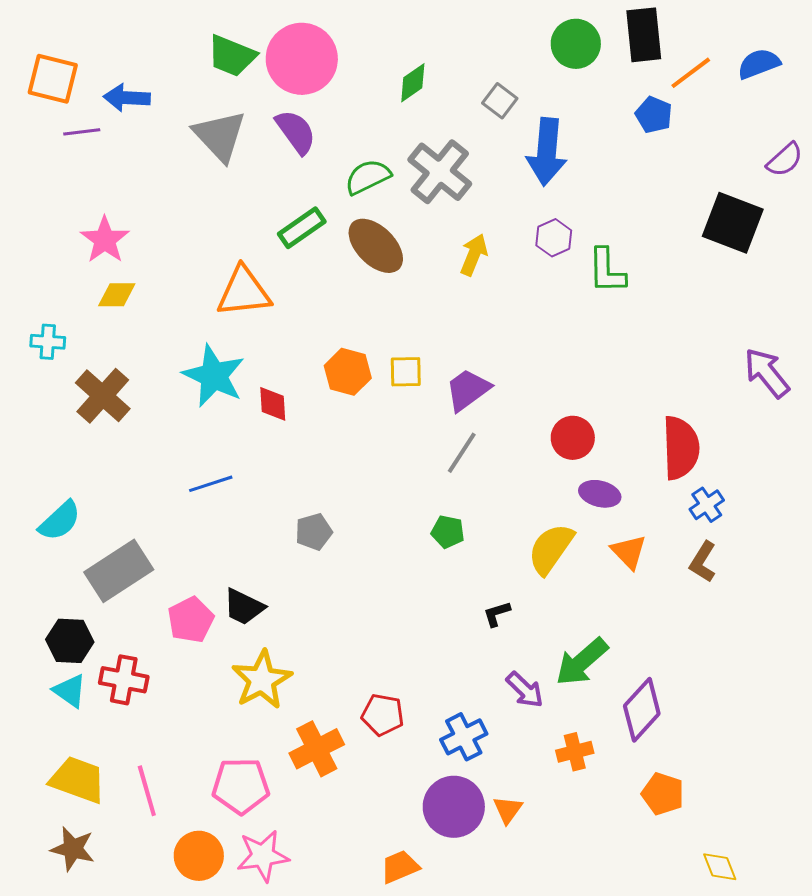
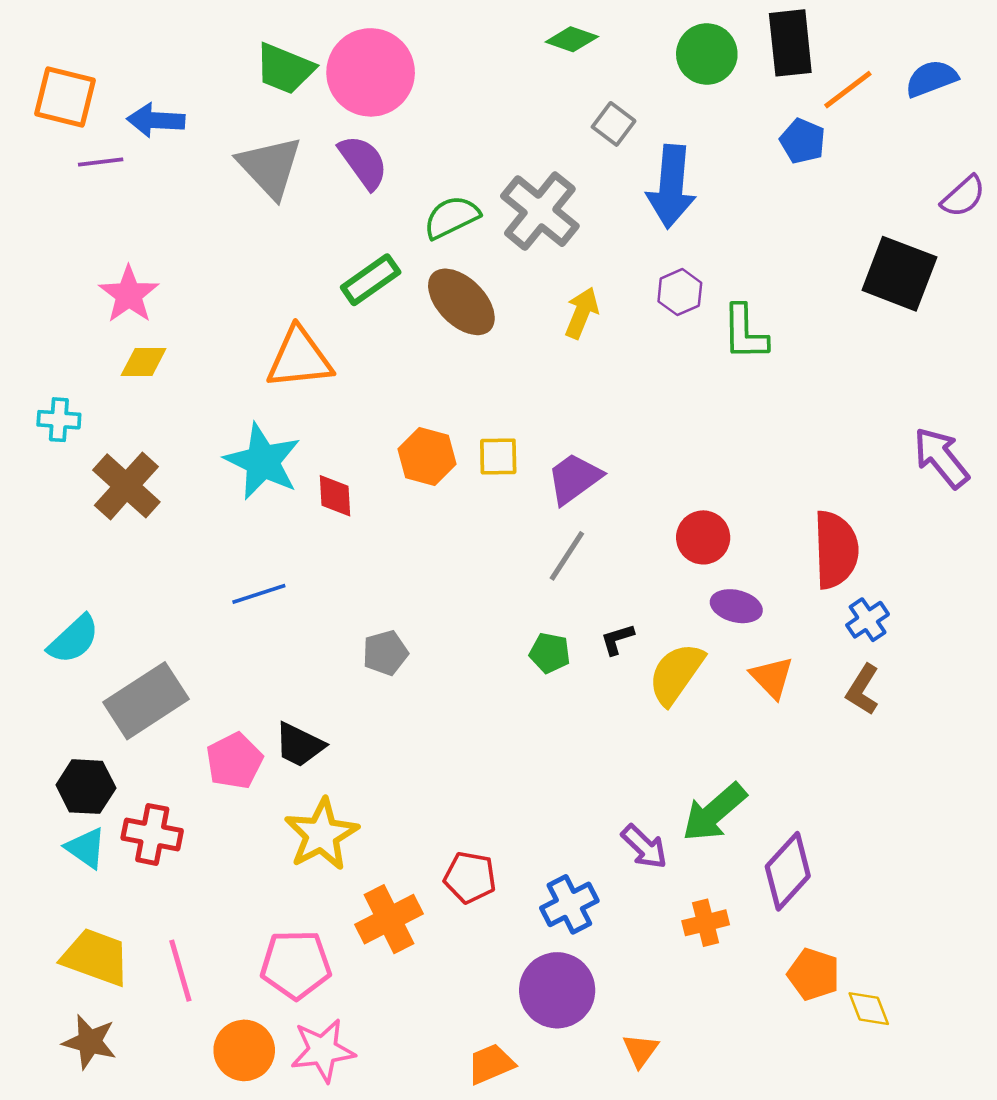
green diamond: (413, 83) -> (572, 39), moved, turned 54
black L-shape: (497, 614) -> (617, 639), moved
orange triangle: (508, 810) -> (641, 1050), moved
yellow diamond: (720, 867) -> (869, 1009), moved

